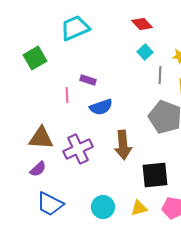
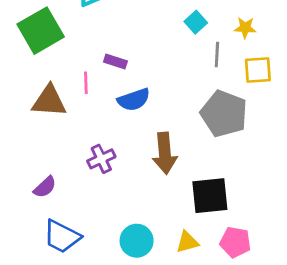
green square: (35, 58) -> (41, 31), size x1.4
brown triangle: (41, 138) -> (49, 101), moved
purple cross: (78, 149) -> (101, 159), size x0.7

